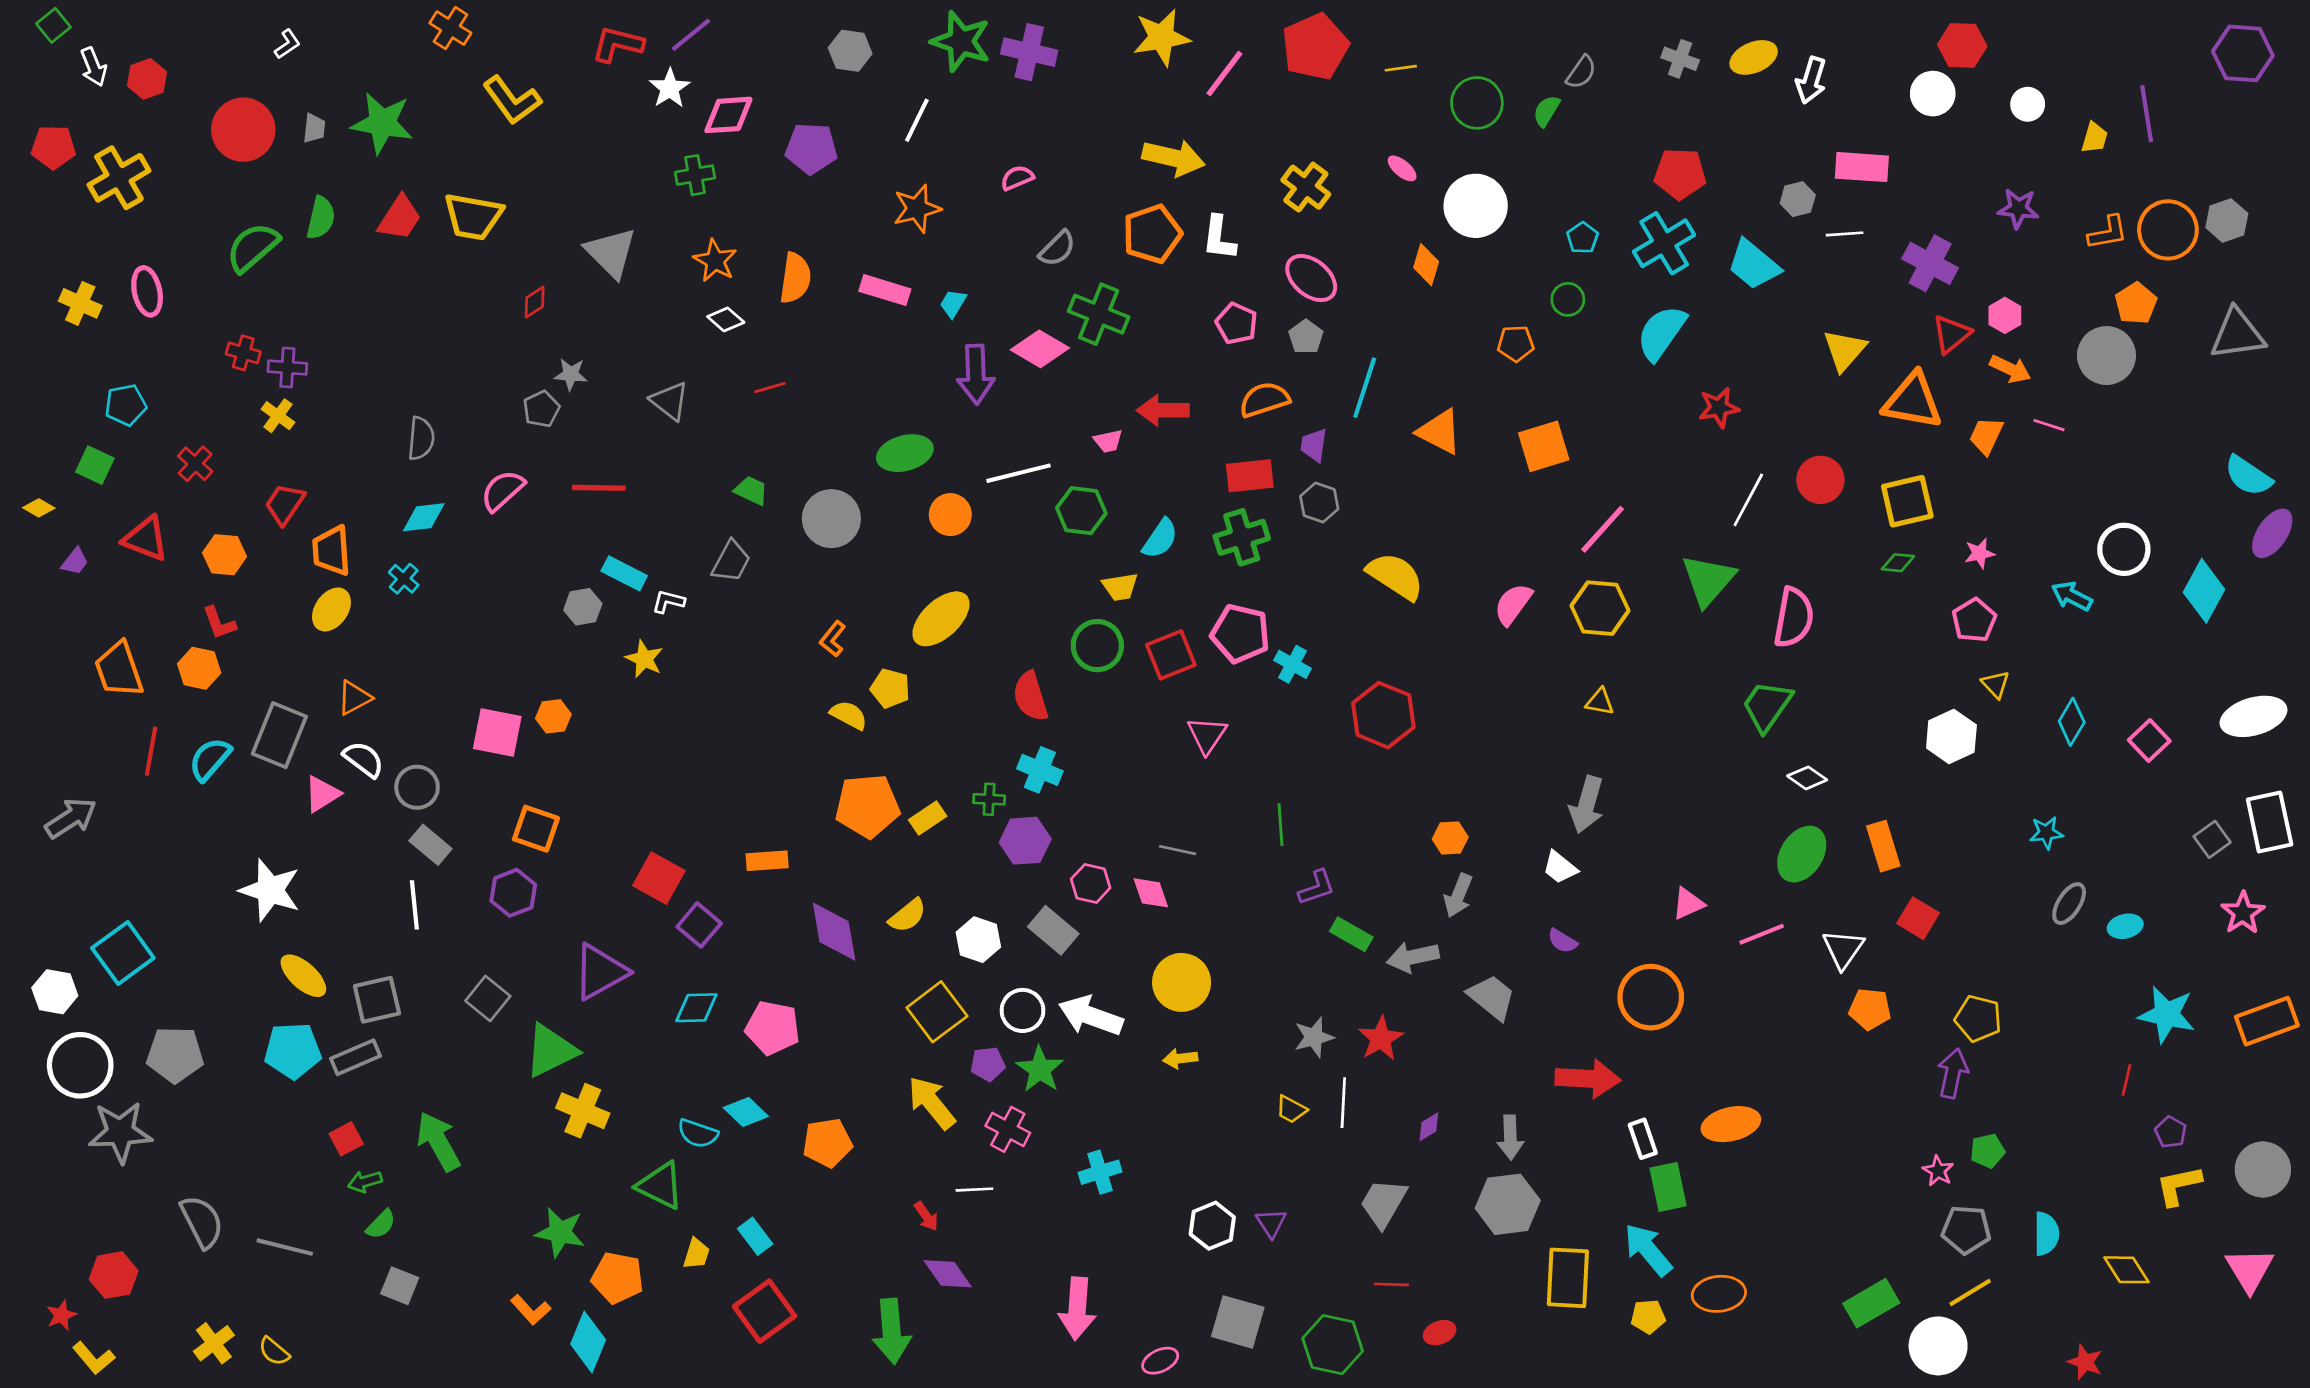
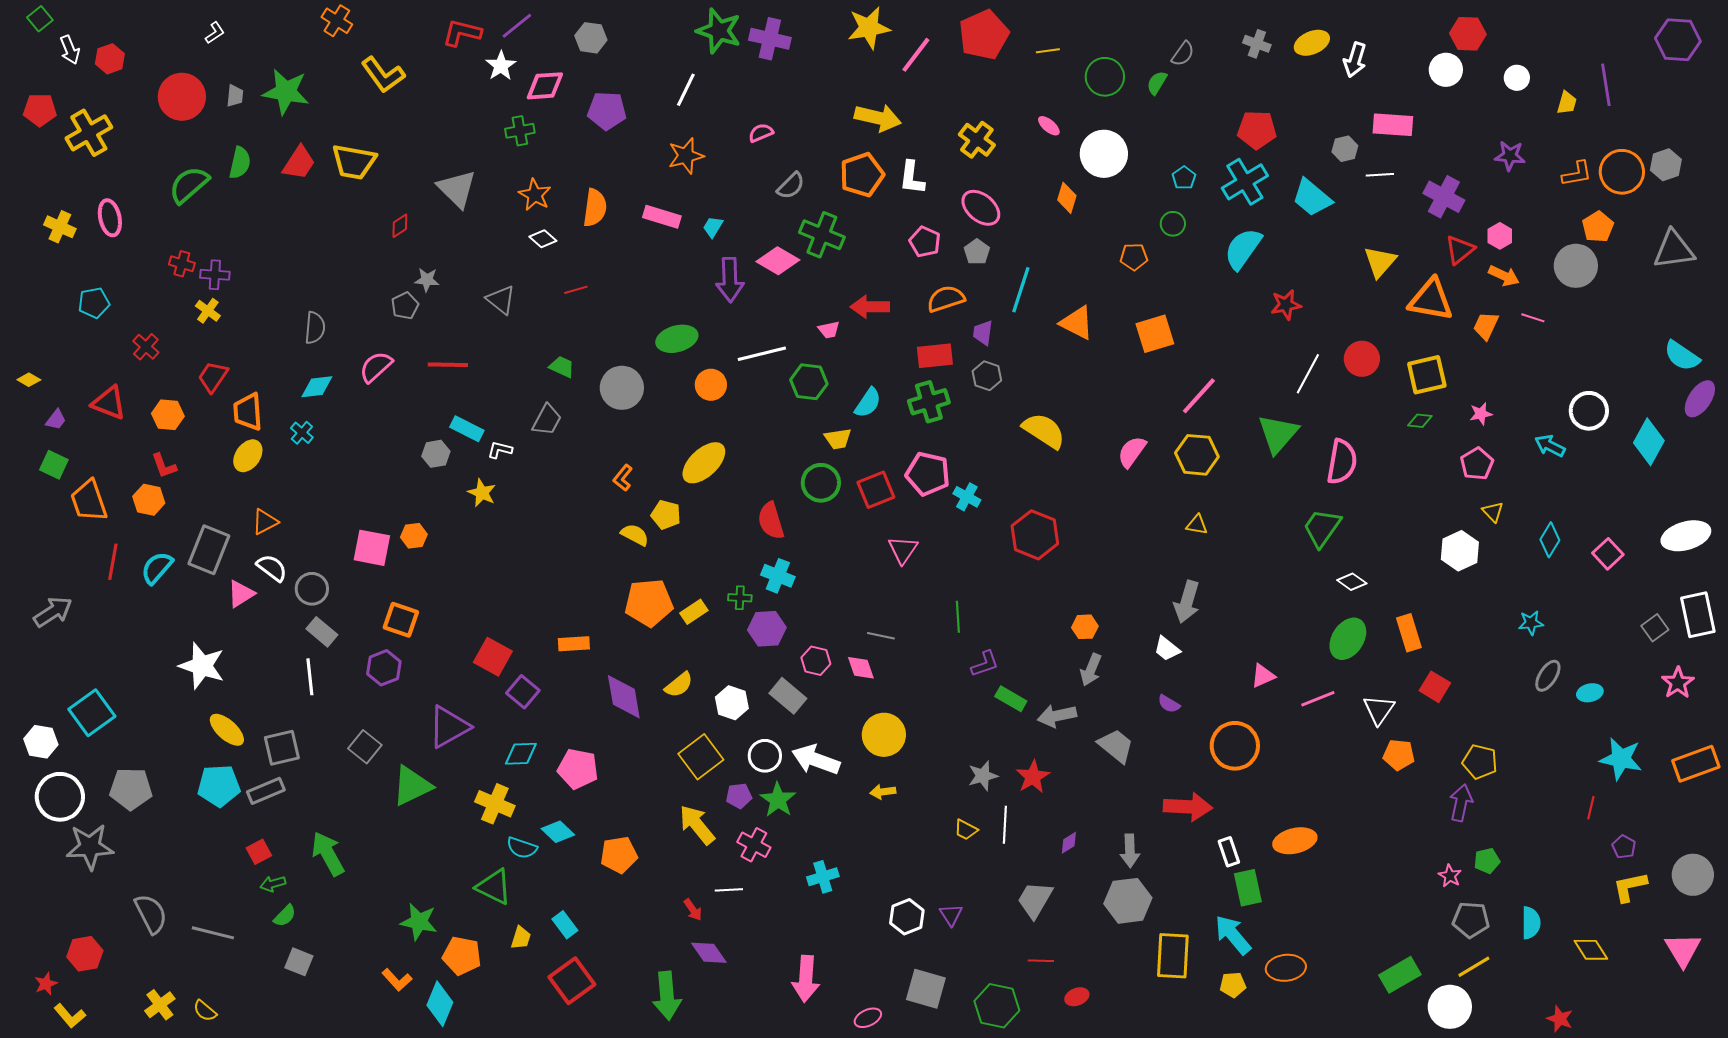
gray hexagon: (850, 51) -> (591, 38), moved
green square: (95, 465) -> (54, 465), moved
yellow cross: (583, 1111) -> (495, 804), moved

